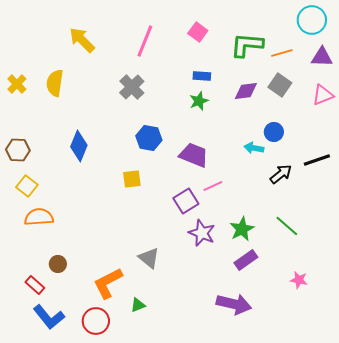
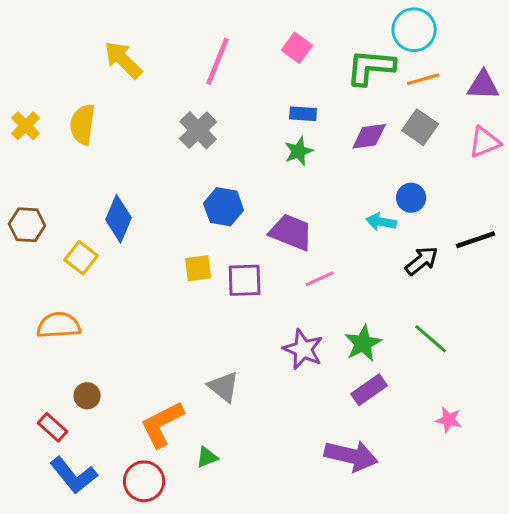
cyan circle: (312, 20) -> (414, 30), moved
yellow square: (27, 186) -> (81, 258), moved
purple square: (186, 201) -> (245, 280), moved, turned 30

